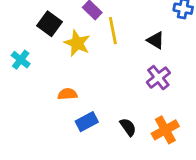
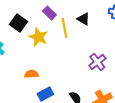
black triangle: (156, 40) -> (83, 19), moved

